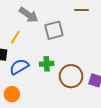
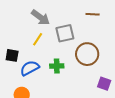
yellow line: (15, 37) -> (38, 39), moved
brown circle: (71, 76) -> (87, 54), moved

